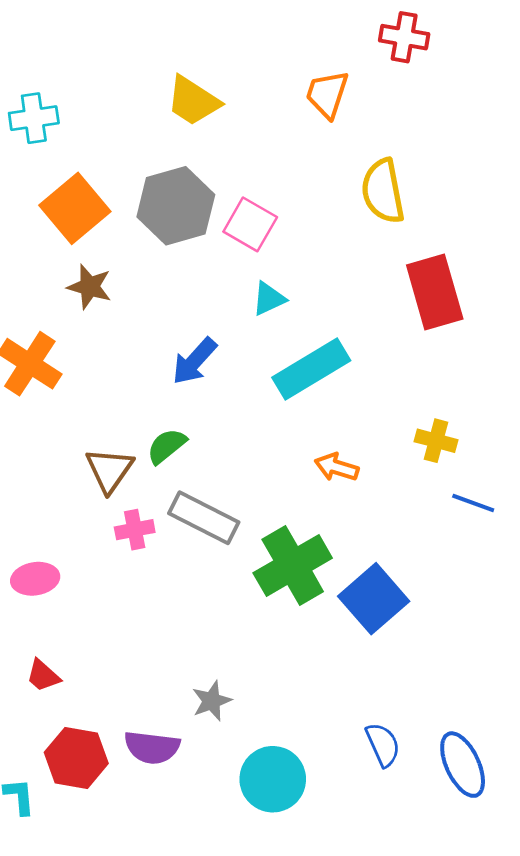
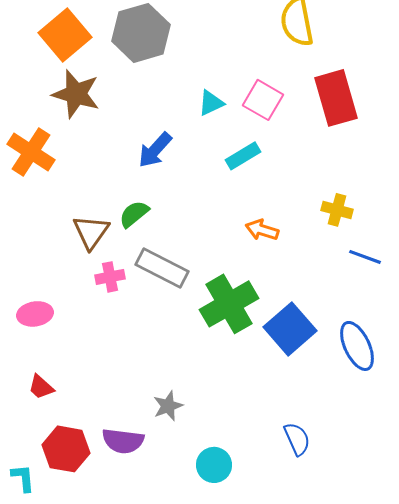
pink square: (250, 224) -> (263, 100), moved
brown star: (90, 287) -> (76, 94), size x1.4
cyan rectangle: (311, 369) -> (243, 156), size x0.6
blue ellipse: (463, 765) -> (357, 346), moved
cyan circle: (273, 779) -> (214, 465), size x0.7

